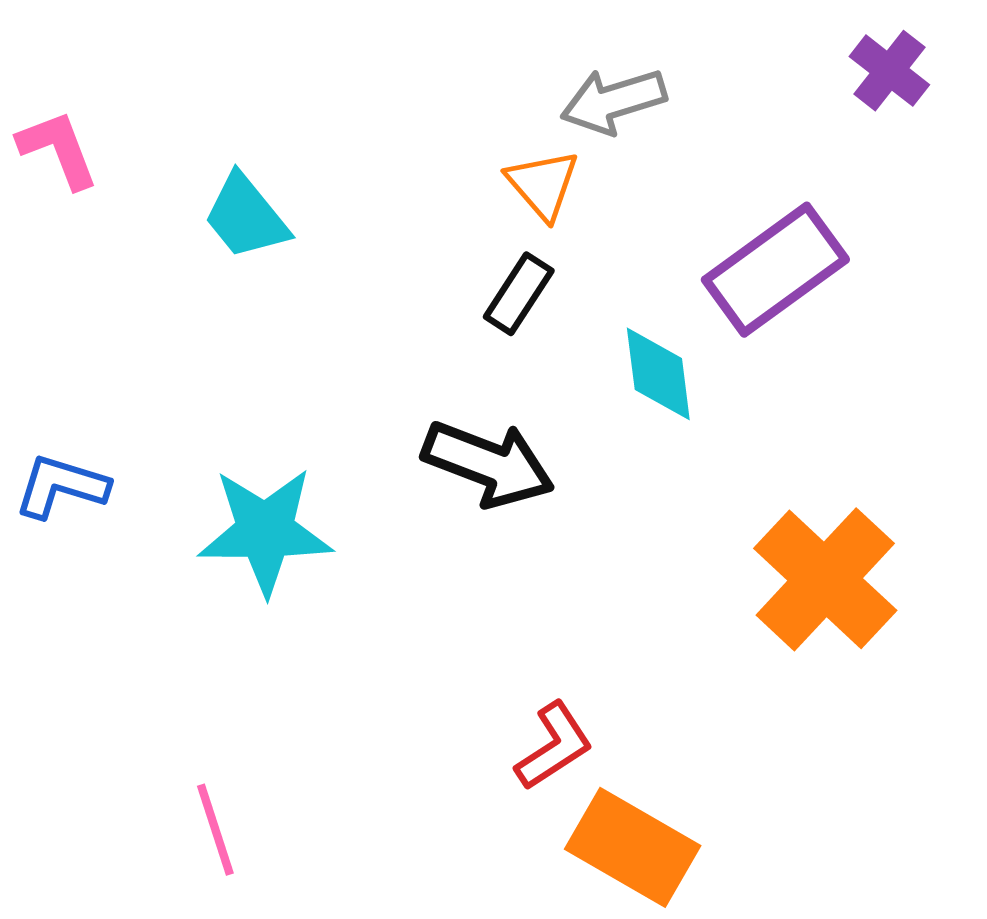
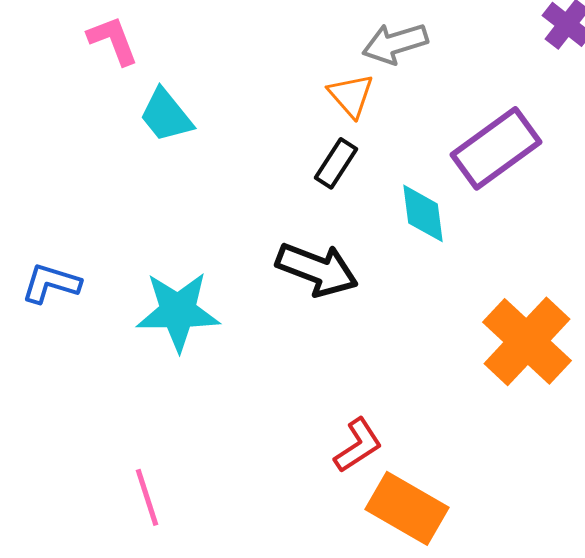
pink L-shape: (58, 149) -> (113, 40), moved

